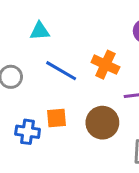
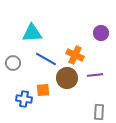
cyan triangle: (40, 31) -> (32, 33), size x1.5
brown circle: (102, 123) -> (67, 78), moved

